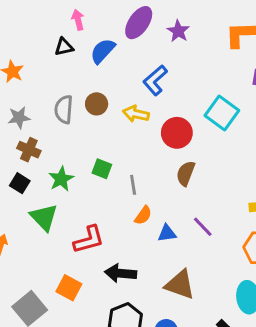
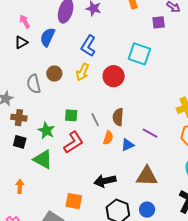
yellow arrow: (136, 114) -> (82, 72), turned -60
brown semicircle: (186, 173) -> (118, 117), moved
red L-shape: (89, 240) -> (73, 142), moved

